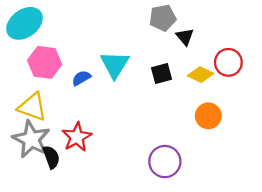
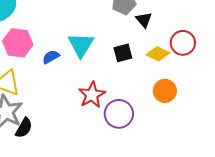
red star: (77, 137) -> (92, 95), moved
black semicircle: (51, 157) -> (24, 128), turned 50
purple circle: (165, 162) -> (119, 114), moved

